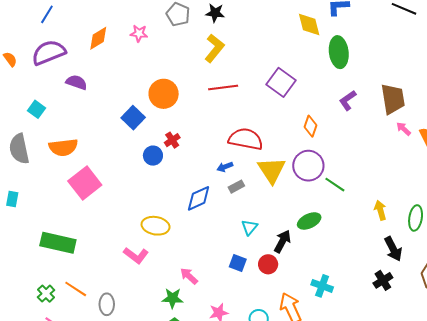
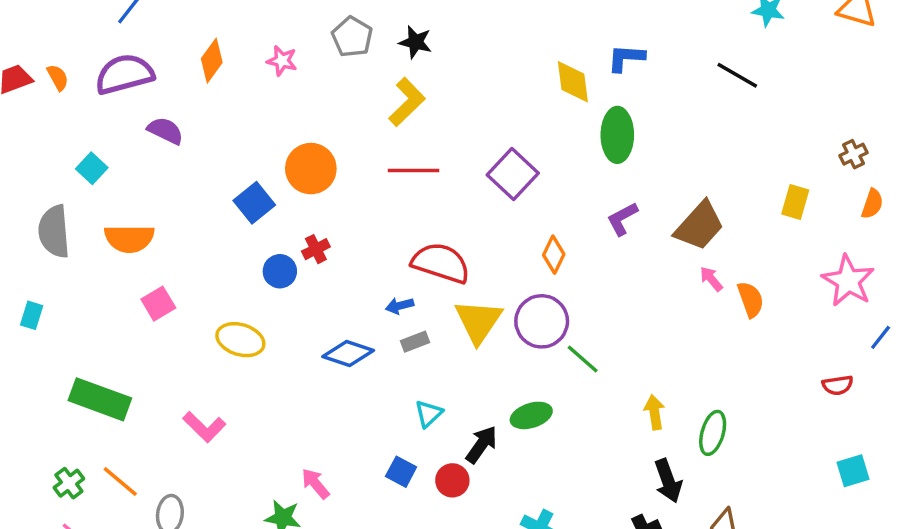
orange diamond: (98, 38) -> (212, 61), turned -30
brown trapezoid: (393, 99) -> (699, 226), turned 44
pink square: (85, 183) -> (158, 304), size x0.6
blue diamond: (199, 198) -> (348, 354), turned 36
yellow ellipse: (156, 226) -> (240, 340), moved
pink L-shape: (136, 255) -> (204, 427), moved

